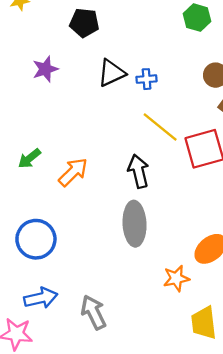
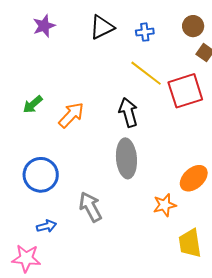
blue cross: (147, 79) -> (145, 32), moved
blue arrow: (41, 298) -> (47, 226), size x0.7
gray arrow: (93, 312) -> (90, 207), moved

